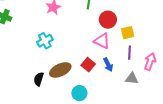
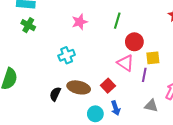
purple line: (130, 53) -> (144, 75), moved
blue arrow: (108, 65) -> (116, 108), moved
brown ellipse: (60, 70) -> (79, 87), turned 30

